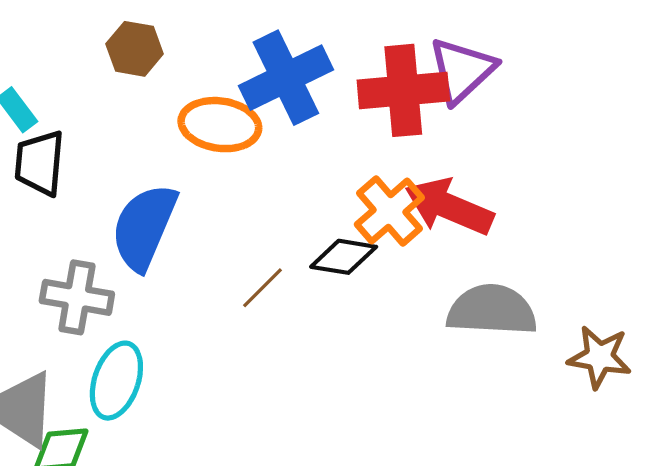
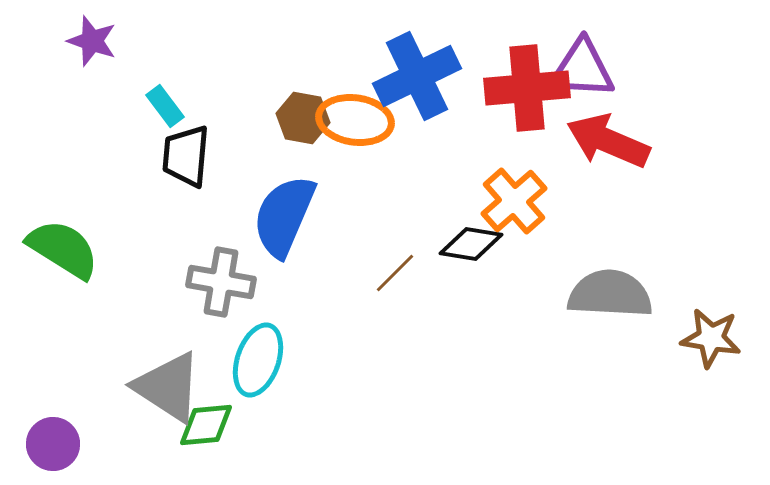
brown hexagon: (135, 49) -> (303, 118), moved
purple triangle: (462, 70) -> (582, 69), turned 46
red arrow: (449, 207) -> (608, 141), moved

